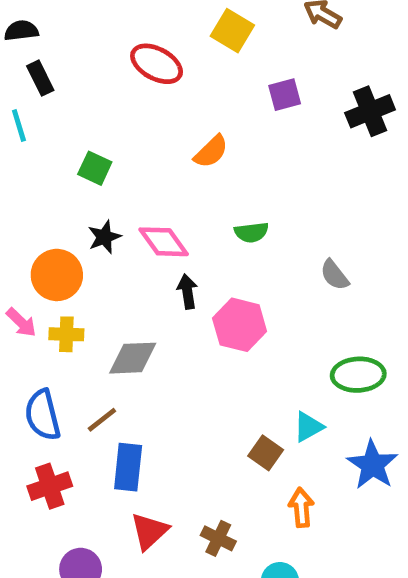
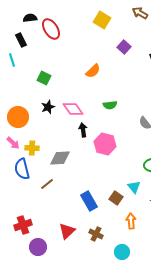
black semicircle: (21, 31) -> (30, 18), moved
red ellipse: (157, 64) -> (51, 29), moved, turned 30
purple square: (285, 95) -> (124, 47), turned -32
orange circle: (57, 275) -> (18, 117), moved
blue semicircle: (43, 415) -> (22, 169), moved
cyan triangle: (308, 427) -> (134, 187), turned -40
blue rectangle: (128, 467) -> (89, 201), moved, turned -36
red cross: (50, 486) -> (23, 225), moved

